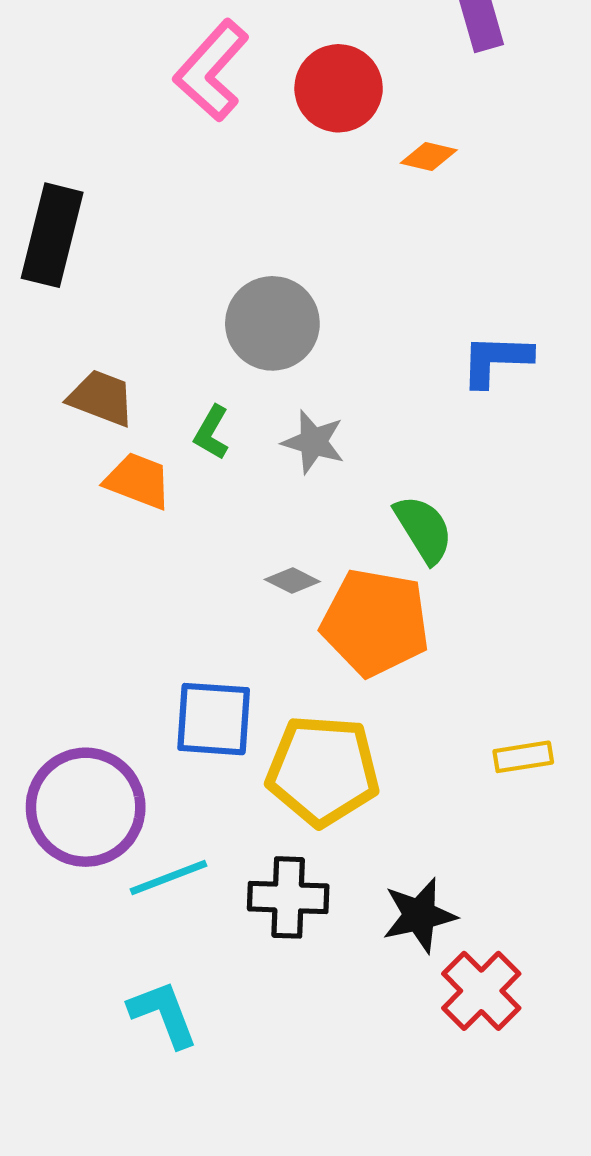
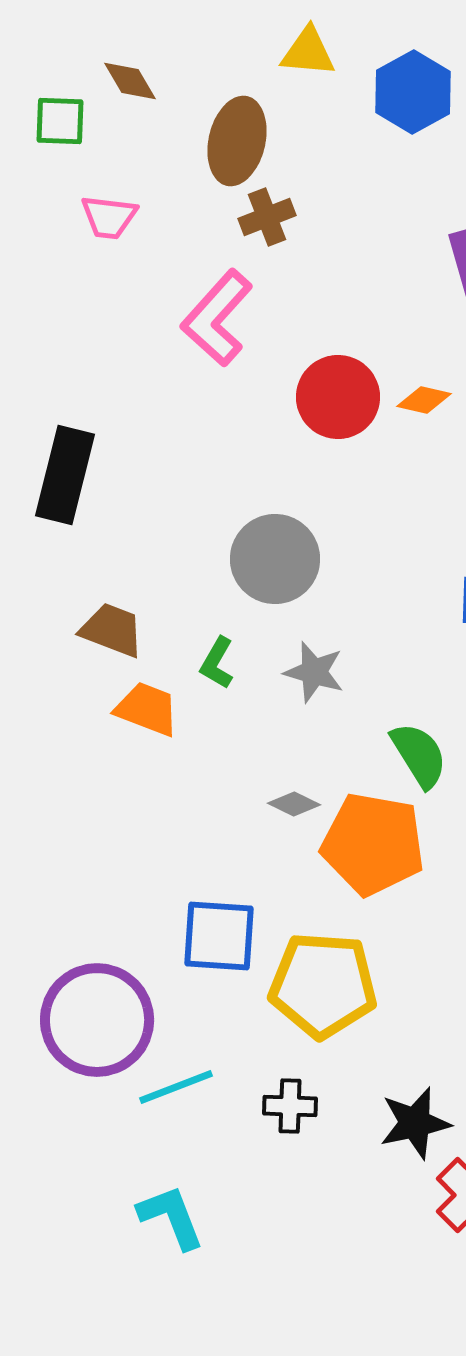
red circle: (339, 88) -> (338, 397), moved
black cross: (288, 897) -> (290, 1106), size x0.7

